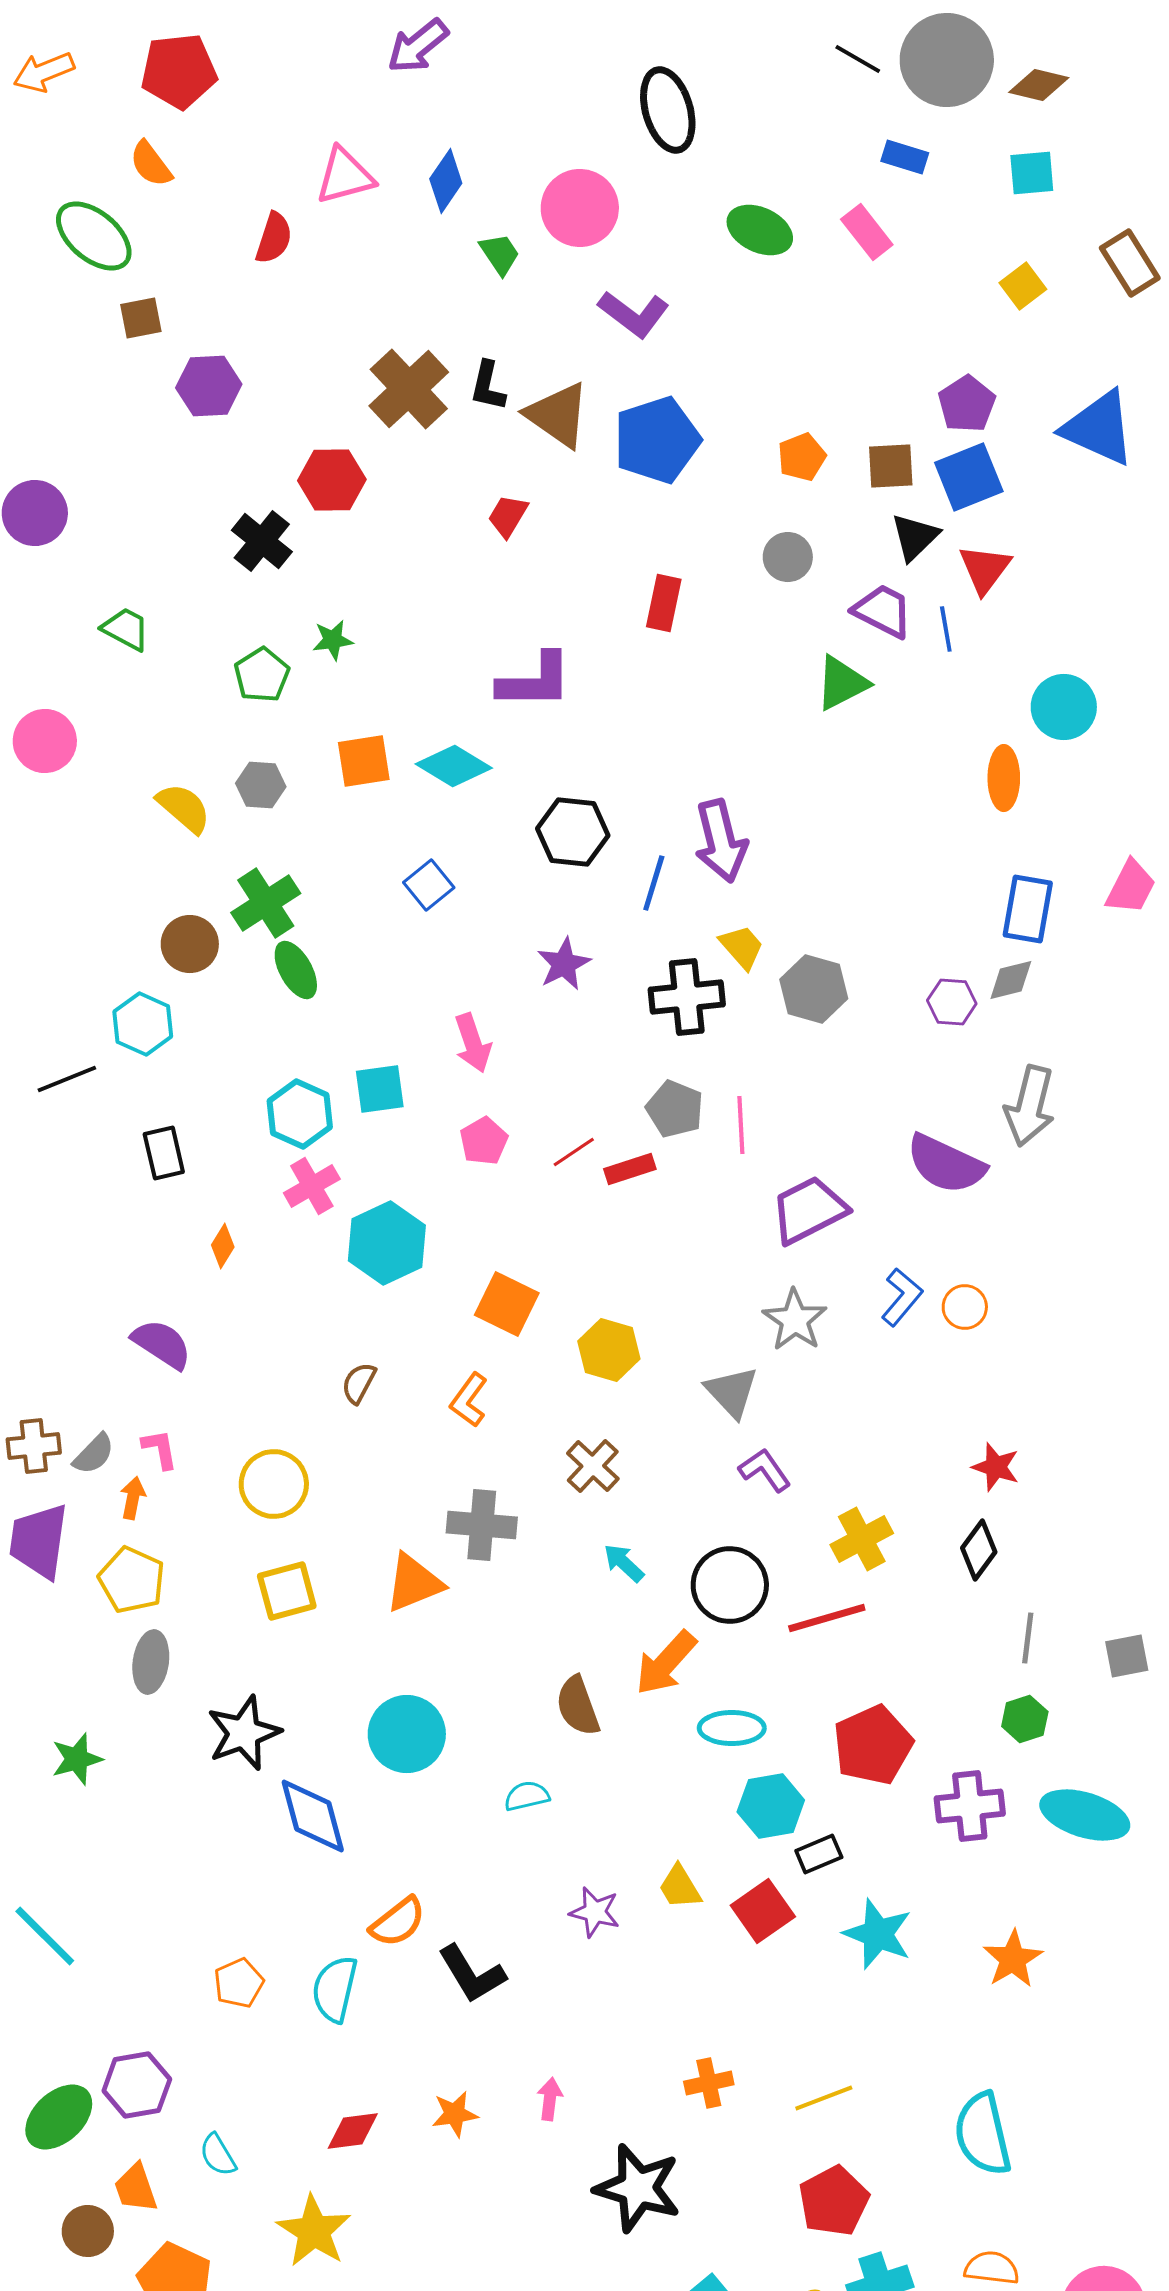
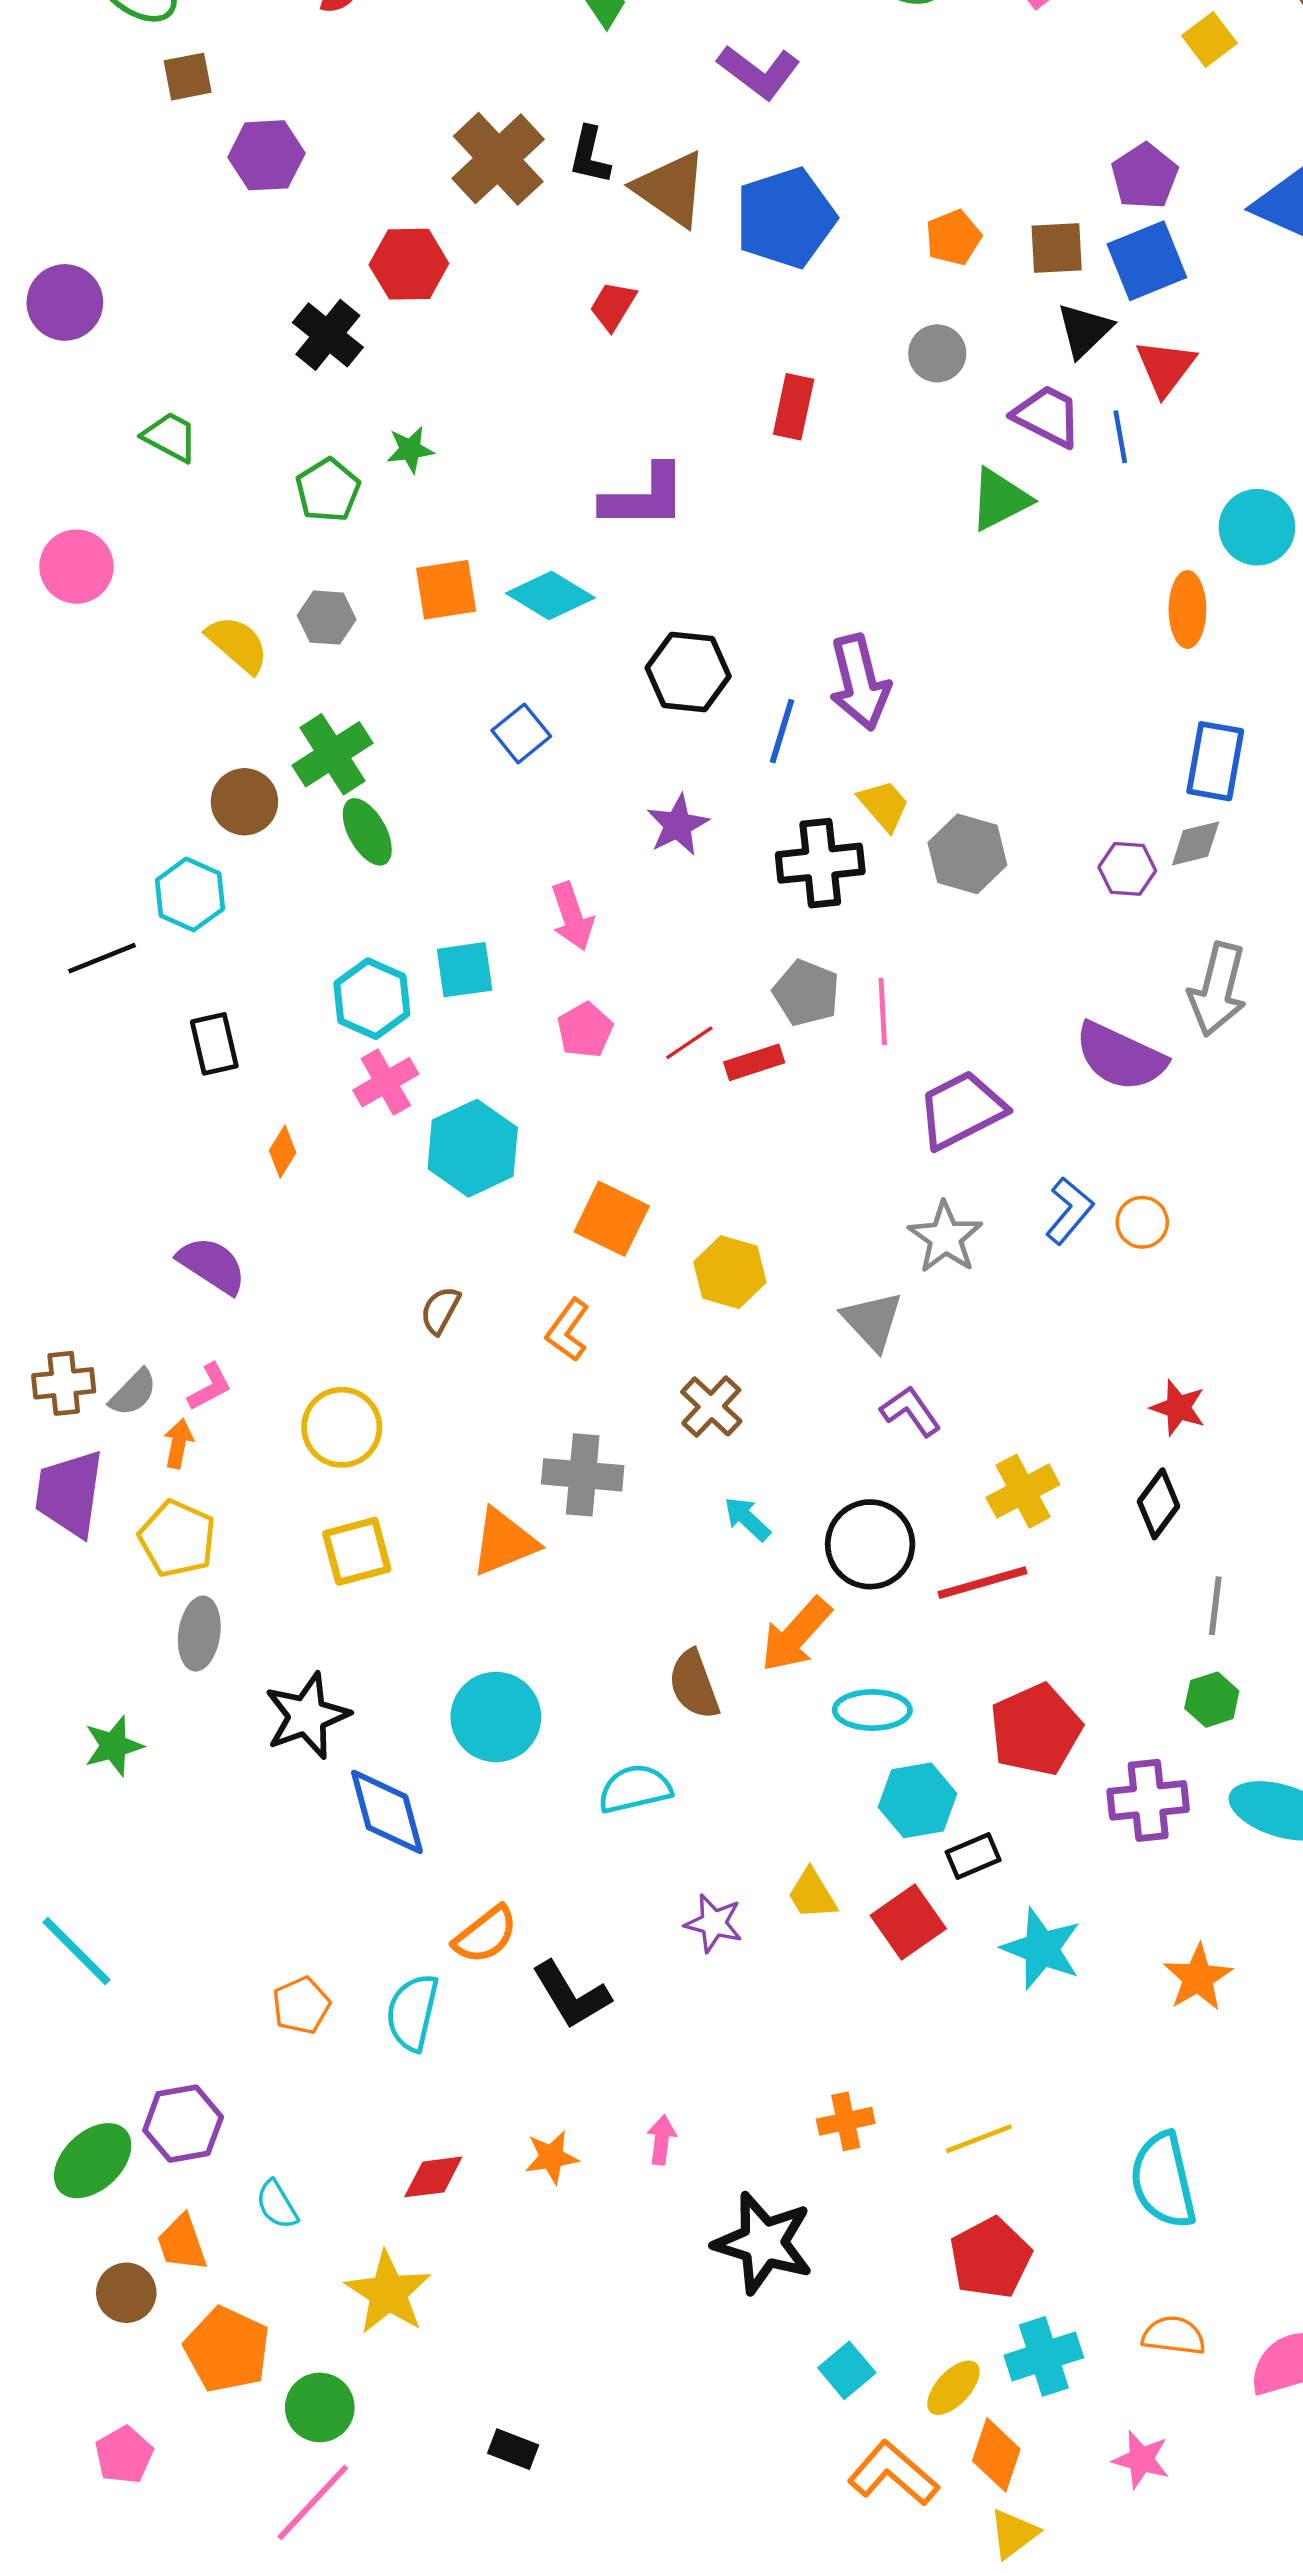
pink L-shape: (160, 1449) -> (210, 1387), turned 72
cyan semicircle: (527, 1796) -> (635, 1789), size x1.4

